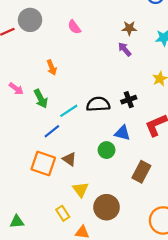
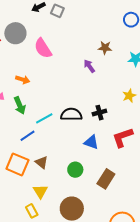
pink semicircle: (74, 27) -> (43, 48), moved, size x1.5
purple arrow: (125, 49) -> (89, 66), moved
orange arrow: (52, 67) -> (23, 80), moved, turned -56
green circle: (107, 150) -> (75, 170), moved
yellow triangle: (81, 190) -> (40, 191), moved

